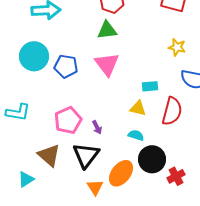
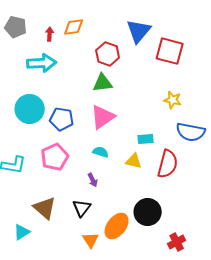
pink triangle: (107, 64) -> (103, 117), turned 32
pink pentagon: (68, 120) -> (55, 157), moved
cyan semicircle: (136, 135) -> (101, 152), moved
black triangle: (86, 155) -> (82, 208), size x0.7
red cross: (176, 176) -> (177, 242), moved

